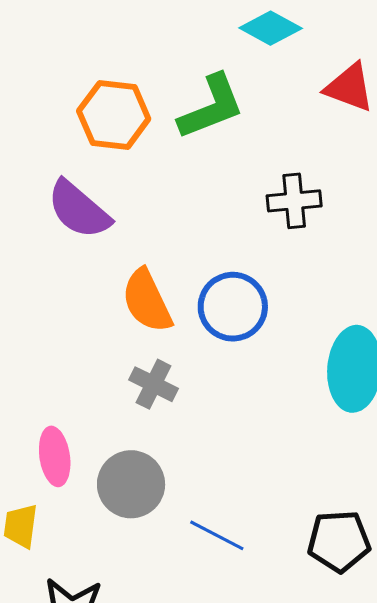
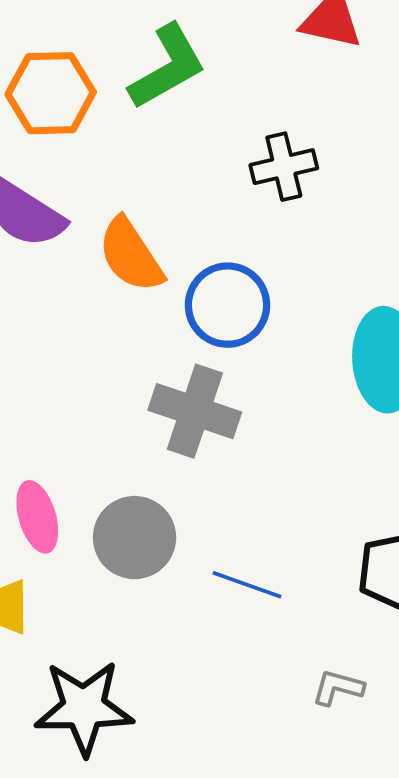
orange semicircle: (147, 301) -> (131, 255), moved
gray cross: (153, 384) -> (195, 411), moved, size x1.5

